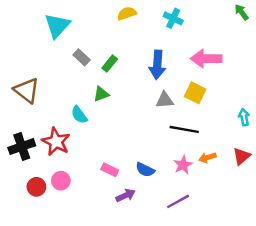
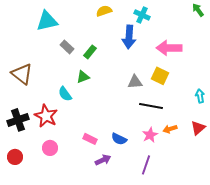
cyan triangle: (57, 26) -> (47, 21), turned 35
blue arrow: (157, 65) -> (129, 37), moved
red circle: (36, 187) -> (15, 157), moved
purple line: (178, 201) -> (146, 165), turned -42

